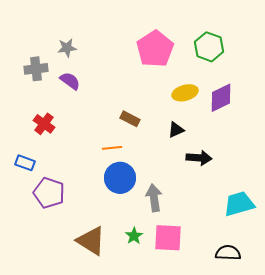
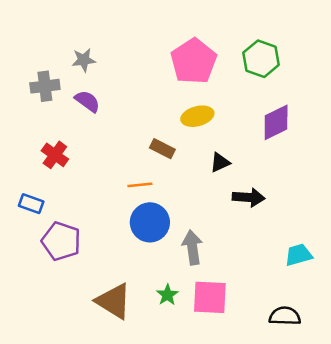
yellow ellipse: (185, 93) -> (197, 116), moved
cyan trapezoid: (239, 204) -> (299, 255), size x0.7

